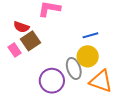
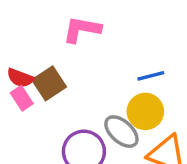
red semicircle: (21, 27) -> (20, 78), moved
gray ellipse: (74, 68) -> (121, 132), turned -30

